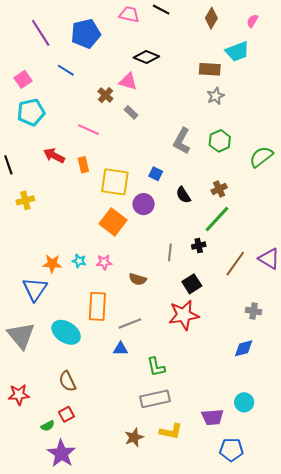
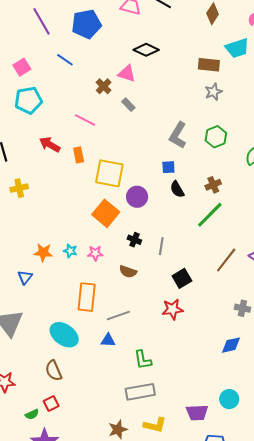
blue square: (156, 174) -> (168, 167), moved, turned -32
black cross: (199, 246) -> (134, 240), moved, turned 32
blue triangle: (35, 289) -> (25, 277), size x0.6
red star: (184, 315) -> (172, 309), size x0.7
cyan ellipse: (66, 332) -> (64, 335), moved

